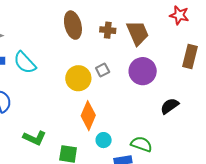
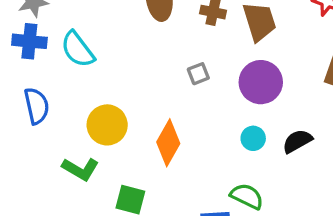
yellow circle: (78, 78) -> (107, 125), moved
cyan circle: (104, 140) -> (253, 138), moved

